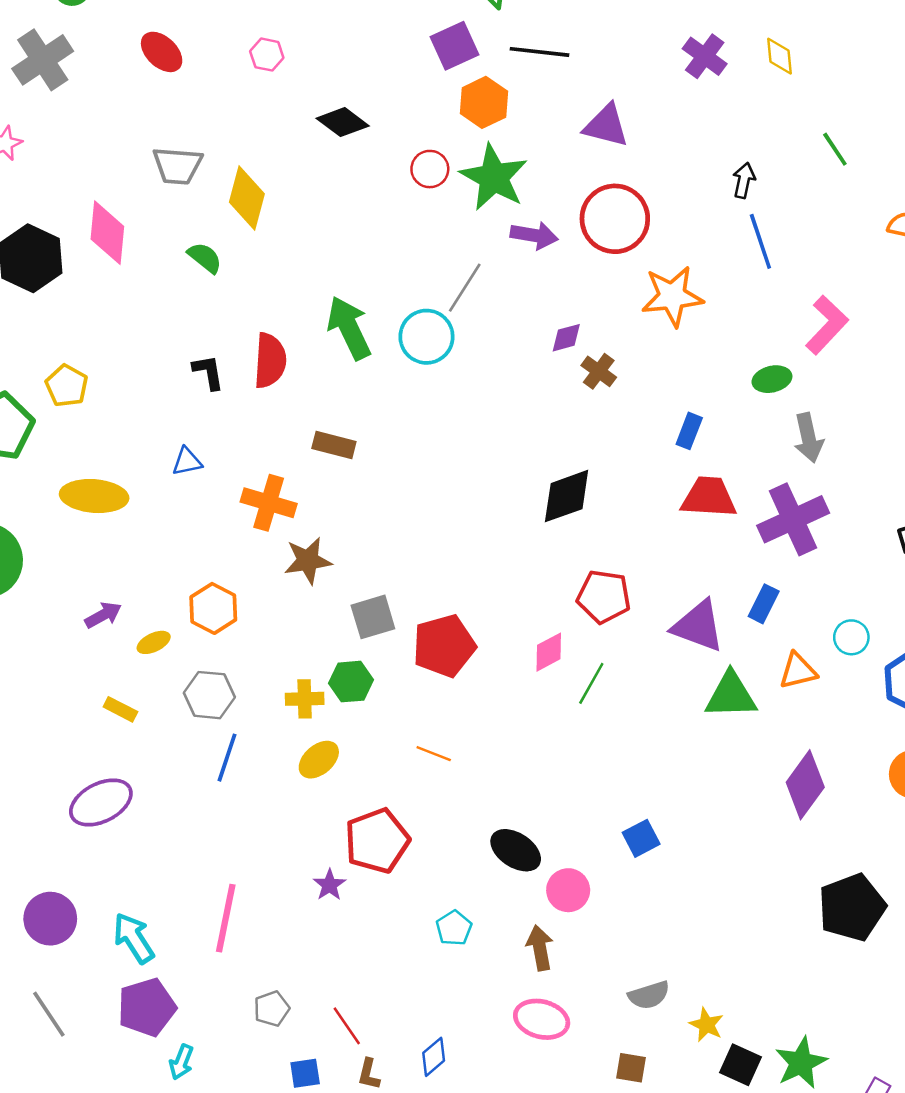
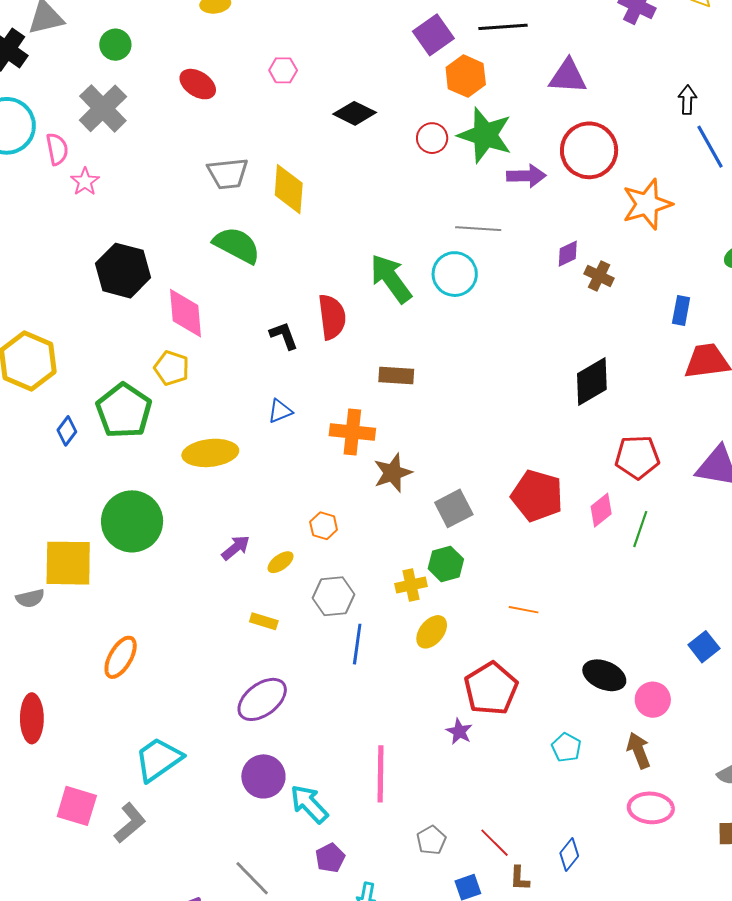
pink diamond: (107, 233) -> (185, 313), moved
green semicircle: (205, 258) -> (237, 245), moved, size x1.6
gray line: (465, 288) -> (478, 229), turned 72
orange hexagon: (213, 608) -> (324, 526), size x0.7
red pentagon: (444, 646) -> (537, 496), moved, turned -30
purple circle: (50, 919) -> (263, 776), moved
purple pentagon: (147, 1007) -> (330, 858), size x0.6

